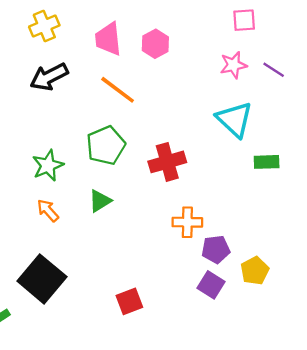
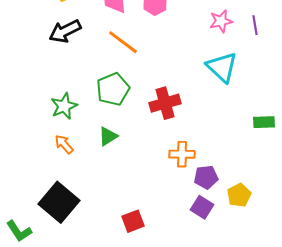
purple line: (274, 70) -> (255, 25), turned 48
green rectangle: (267, 162) -> (264, 122), moved

